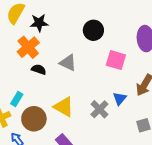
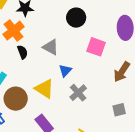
black semicircle: (39, 69) -> (23, 52), turned 48
blue triangle: (120, 99) -> (65, 71), moved

